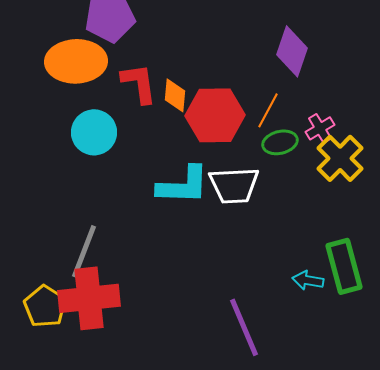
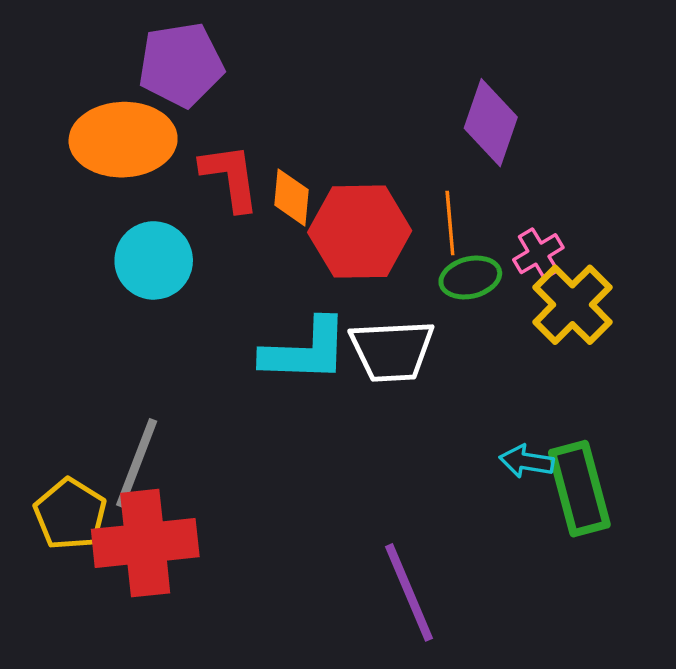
orange line: (268, 110) -> (450, 223), turned -33
cyan arrow: (308, 280) -> (527, 461), moved
yellow pentagon: (45, 306) -> (70, 514), moved

